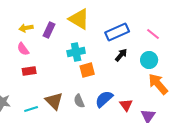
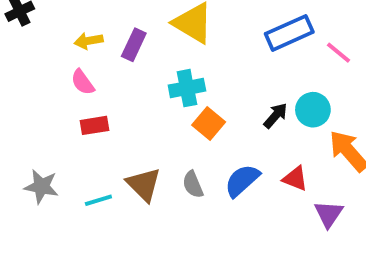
blue rectangle: (117, 32) -> (289, 33), moved
black arrow: (121, 55) -> (276, 116), moved
cyan circle: (149, 60) -> (313, 110), moved
orange square: (87, 70) -> (209, 123), turned -35
red triangle: (126, 105) -> (295, 179), moved, turned -32

